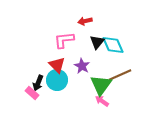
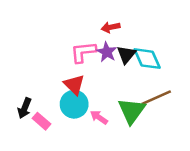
purple star: (82, 66) -> (107, 52), moved
black arrow: (38, 83) -> (25, 108), moved
pink arrow: (102, 101) -> (99, 117), moved

